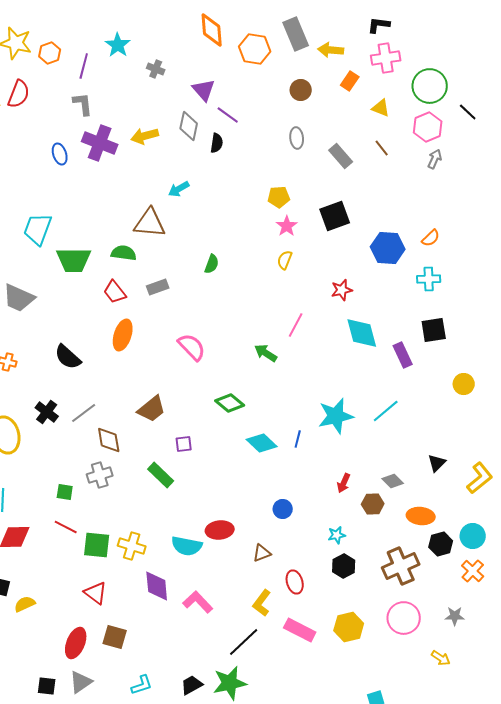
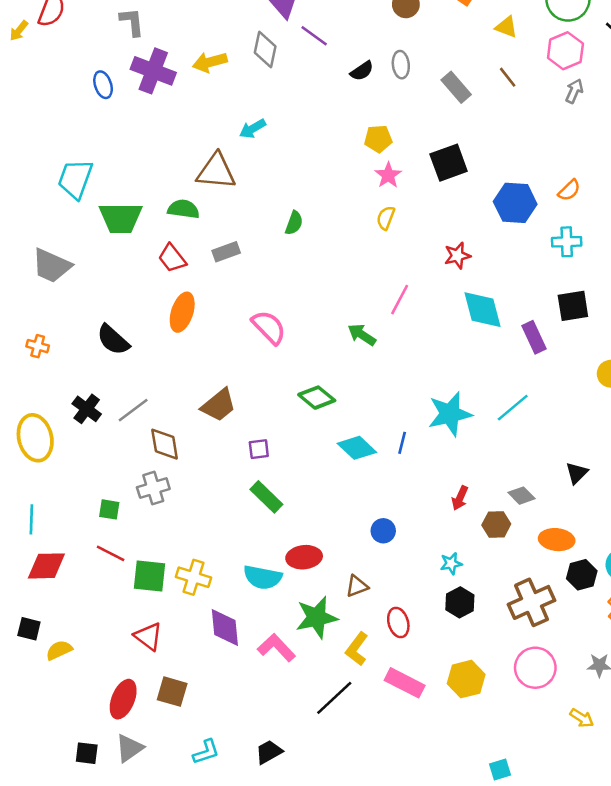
black semicircle: (217, 143) -> (362, 71), moved, turned 48
green rectangle: (161, 475) -> (266, 497), moved
green star: (230, 683) -> (317, 617), moved

